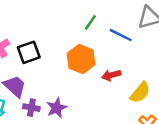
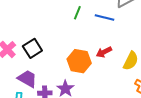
orange hexagon: (81, 59) -> (79, 61), moved

